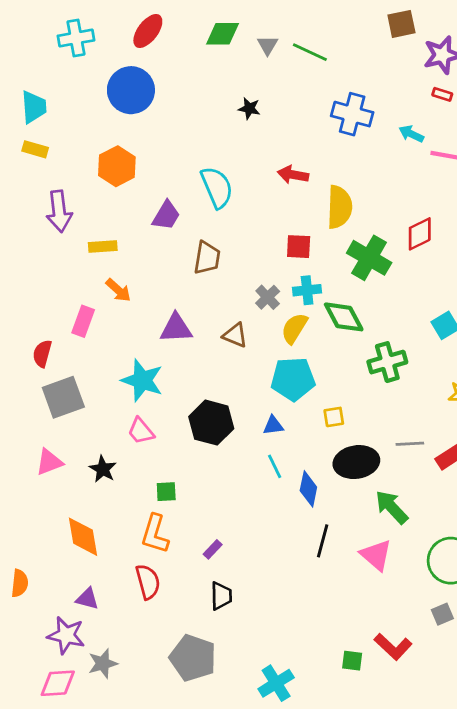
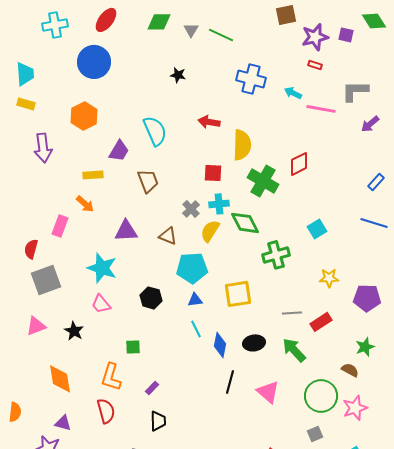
yellow rectangle: (103, 247) -> (93, 175), moved
brown trapezoid: (207, 258) -> (148, 181), turned -30
cyan pentagon: (293, 379) -> (192, 268), moved
yellow square: (334, 417) -> (238, 294), size x1.8
black hexagon: (211, 423) -> (151, 298), size x0.7
black ellipse: (356, 462) -> (254, 343), moved, size x0.7
green square: (166, 492) -> (133, 347), moved
green arrow: (392, 507) -> (294, 350), moved

